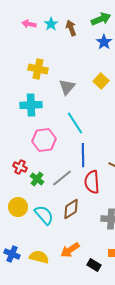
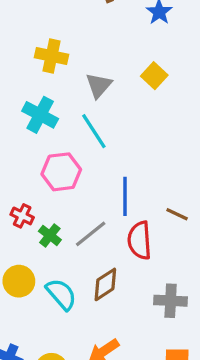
cyan cross: (31, 105) -> (40, 115), turned 30
cyan line: (75, 123) -> (94, 131), moved

